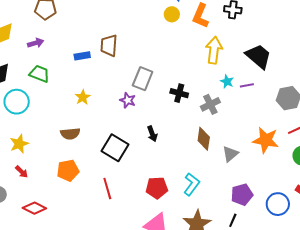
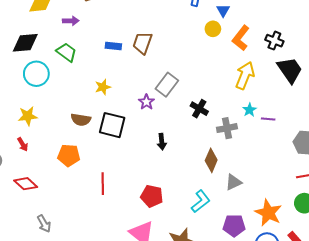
black trapezoid: (258, 56) -> (290, 70), moved
orange star: (266, 140) -> (268, 213), moved
black square: (115, 148) -> (112, 125), moved, turned -32
cyan L-shape: (192, 184) -> (201, 201), moved

